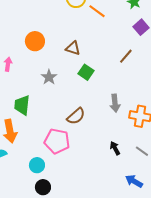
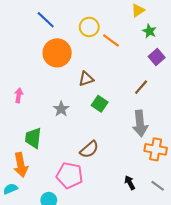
orange circle: (35, 41) -> (57, 53), moved, size x1.4
brown triangle: (73, 48) -> (86, 79), turned -35
gray arrow: (115, 103) -> (140, 123), moved, size x1.4

